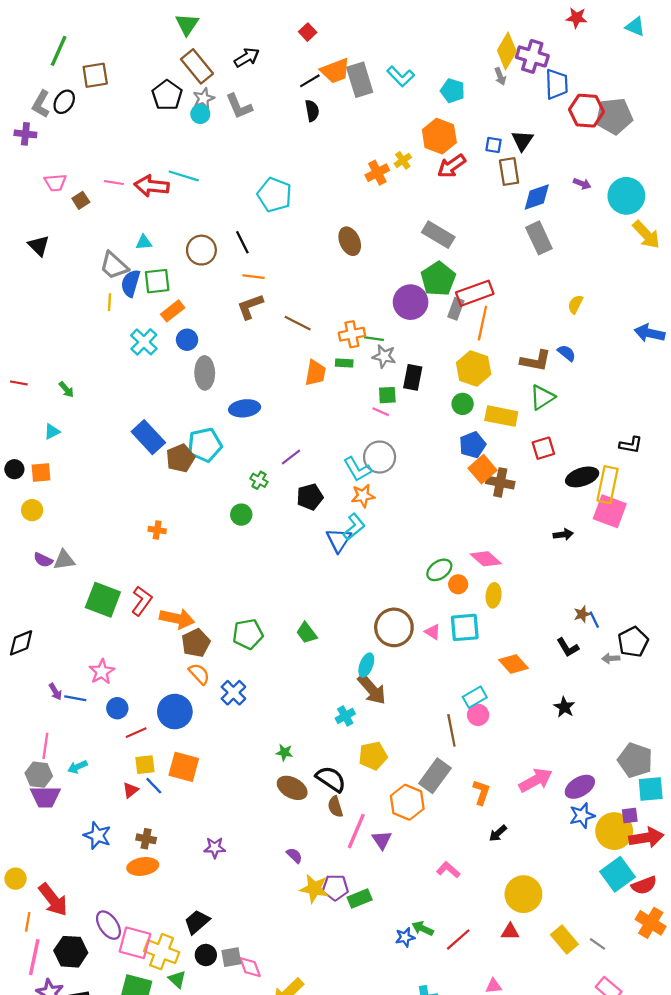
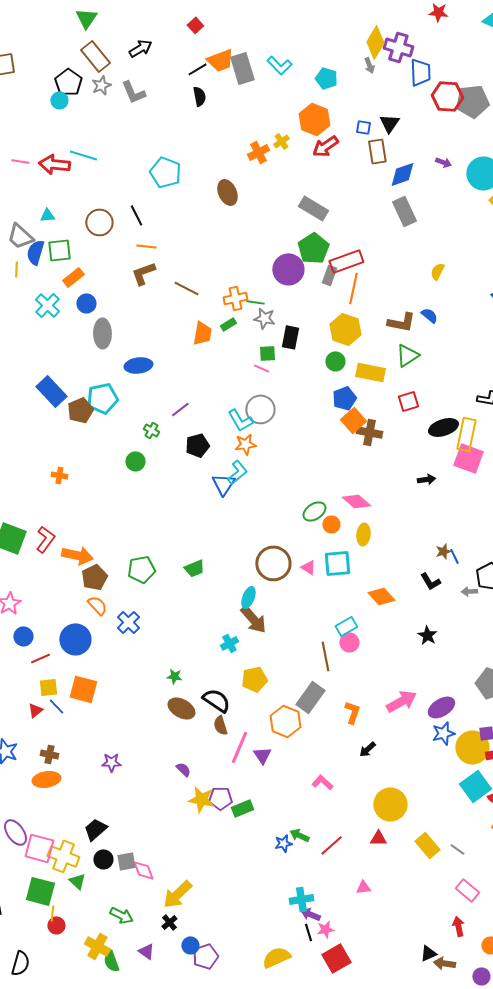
cyan circle: (200, 114) -> (59, 100), moved
brown ellipse: (350, 241) -> (227, 192), moved
green rectangle: (344, 363) -> (228, 324), turned -35
green trapezoid: (307, 633) -> (194, 568), turned -75

